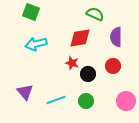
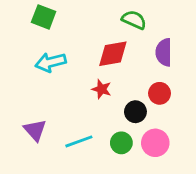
black circle: (88, 74) -> (135, 112), moved
pink circle: (126, 101) -> (155, 143), moved

